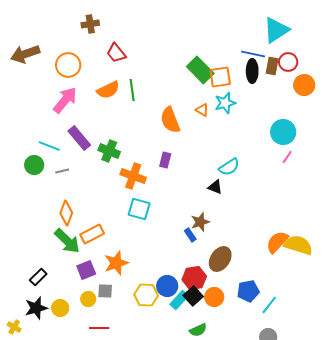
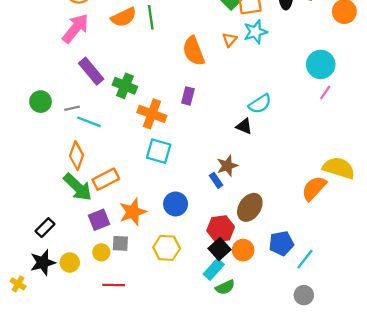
orange triangle: (202, 110) -> (230, 40), turned 40
cyan line: (49, 146) -> (89, 122), moved
yellow semicircle: (298, 245) -> (339, 168), moved
blue circle: (167, 286) -> (176, 204), moved
cyan rectangle: (179, 300) -> (214, 269), moved

